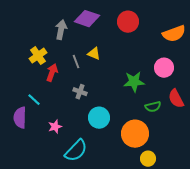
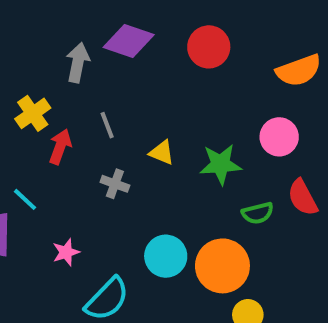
yellow triangle: (94, 54) -> (162, 153), moved
cyan circle: (99, 118) -> (166, 256), moved

